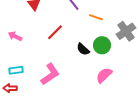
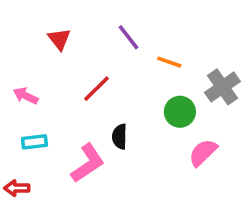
black semicircle: (83, 49) -> (120, 137), moved, turned 48
cyan rectangle: (16, 70) -> (34, 142), moved
pink semicircle: (104, 75) -> (203, 153), moved

